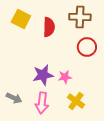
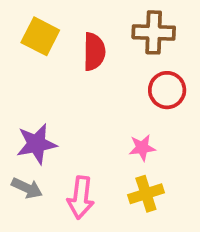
purple star: (43, 75) -> (36, 144), moved
pink star: (65, 77) -> (142, 148), moved
yellow cross: (76, 101) -> (146, 194), turned 36

